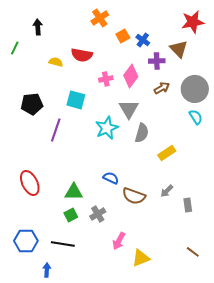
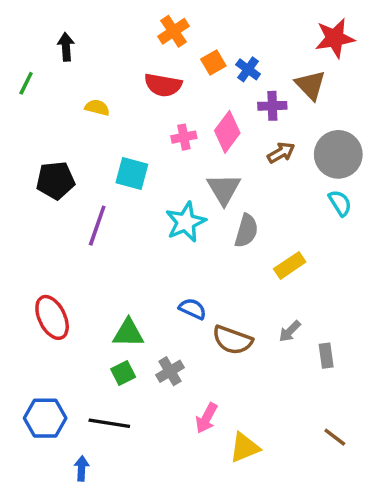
red semicircle: (82, 55) -> (163, 85), moved

